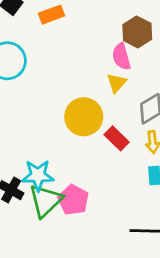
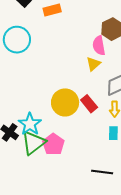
yellow circle: (84, 117) -> (65, 102), moved
cyan star: (38, 175) -> (30, 124), turned 30

